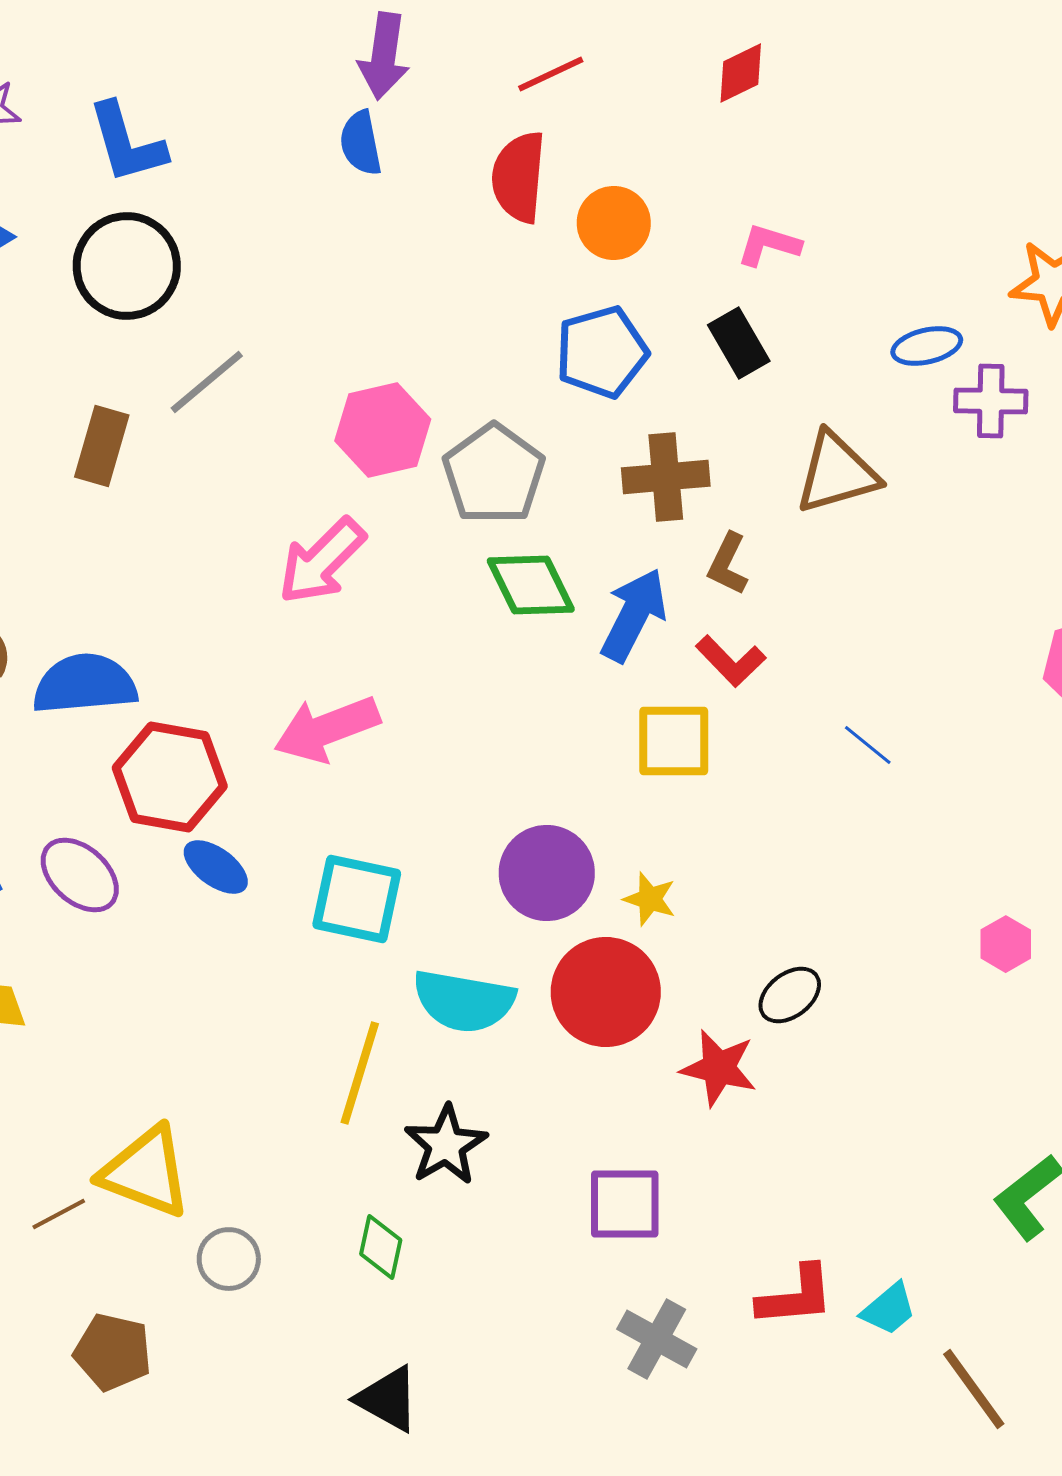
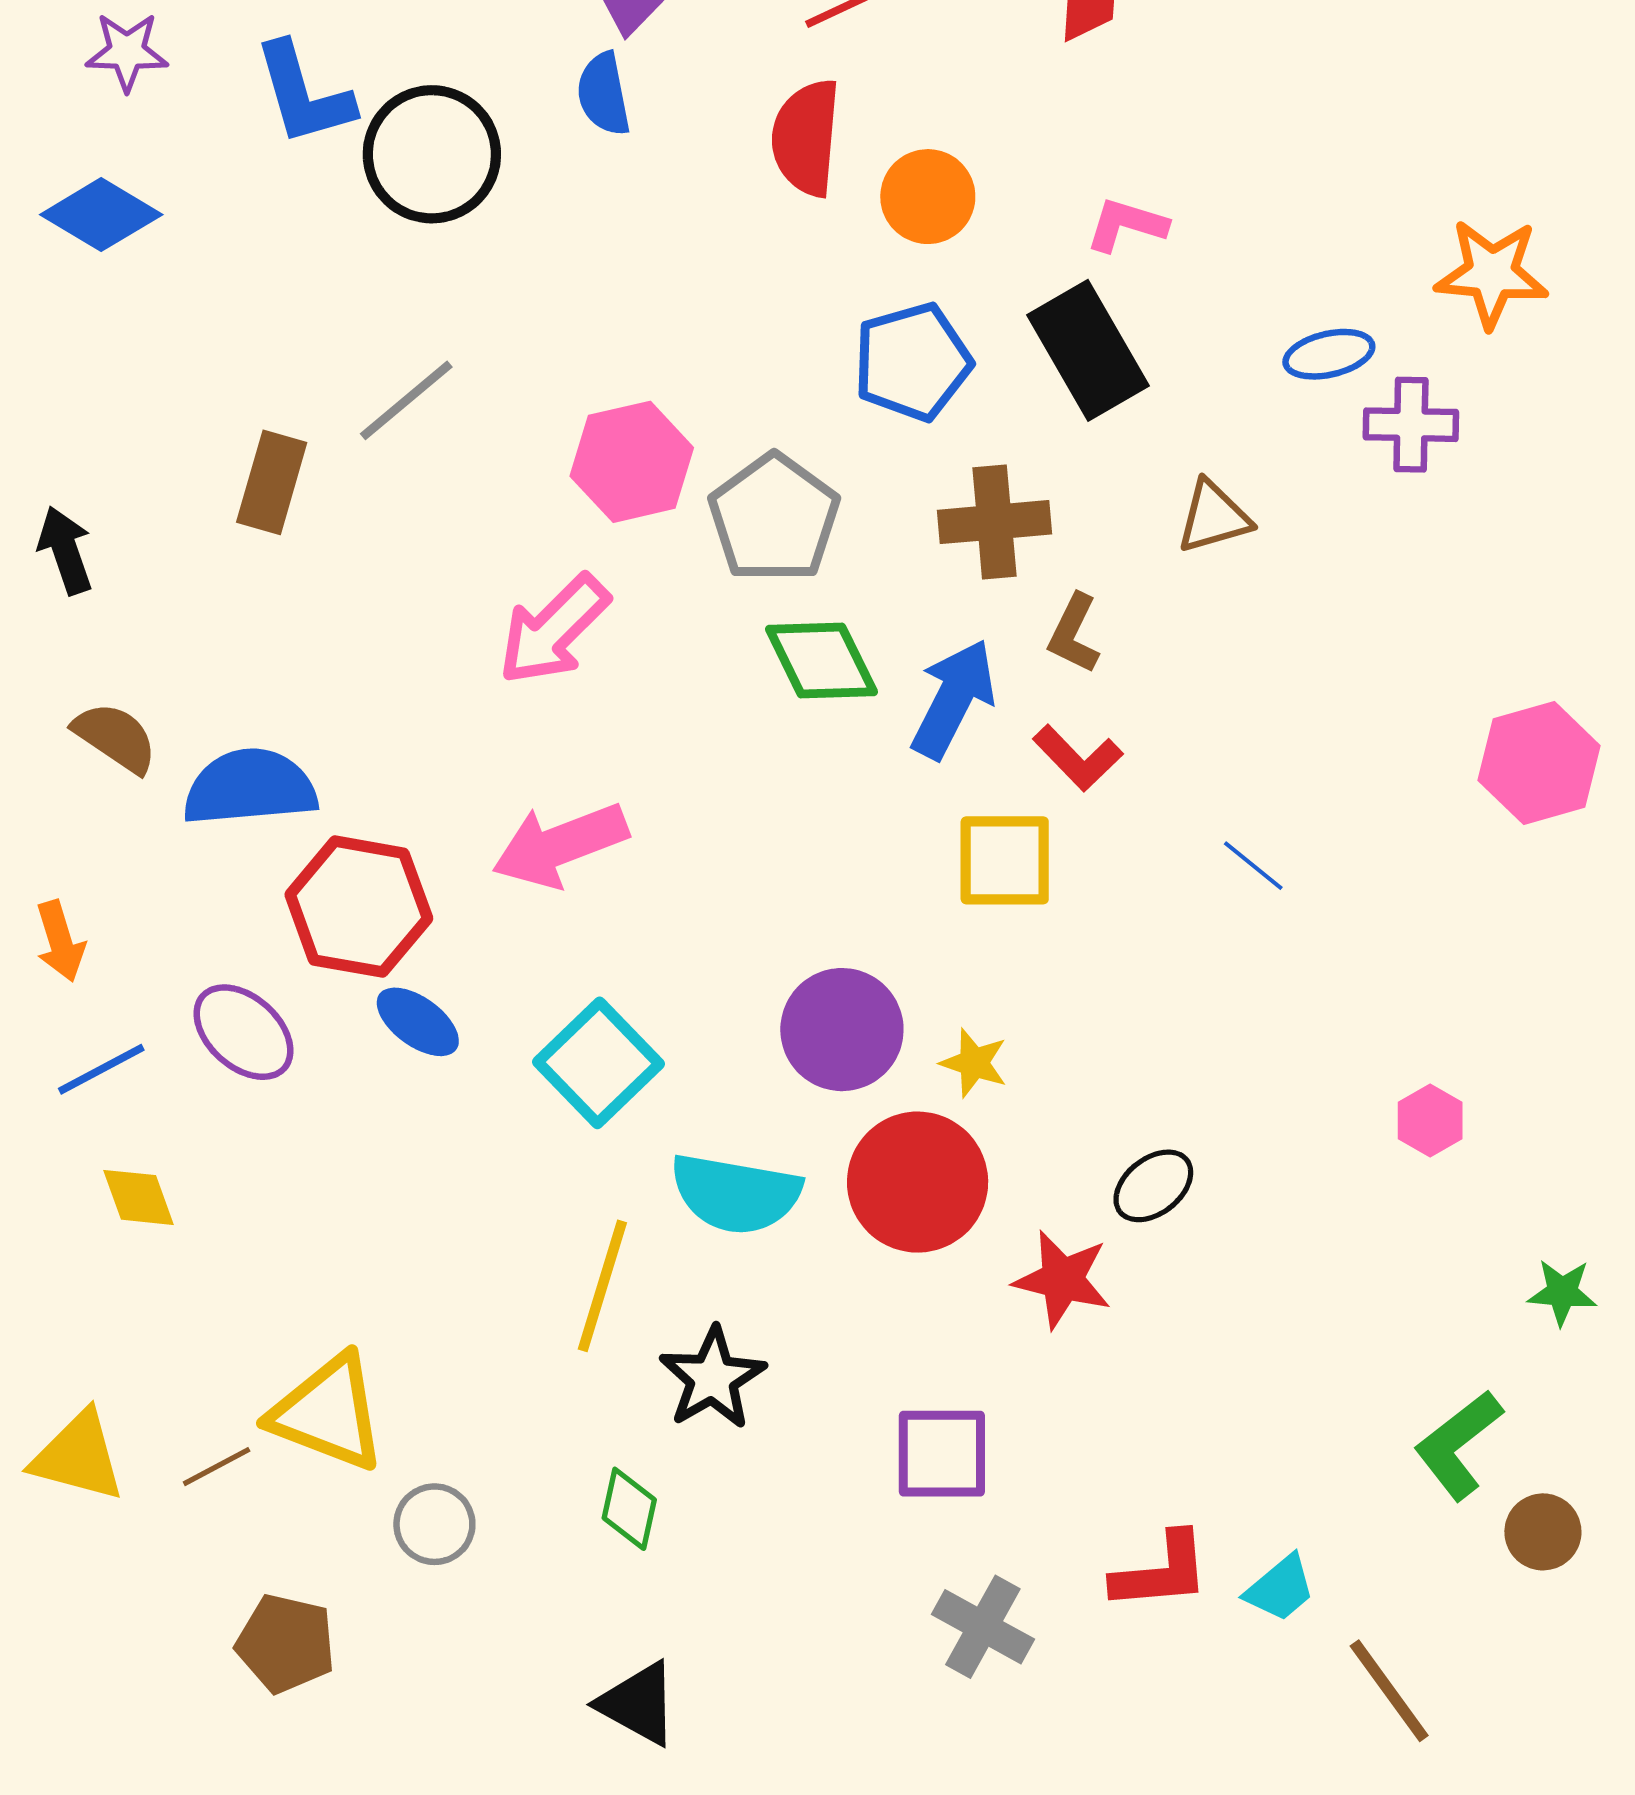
black circle: (127, 266) -> (432, 154), moved
black rectangle: (739, 343) -> (1088, 350), size x1.5
brown triangle: (837, 473) -> (1214, 517), size x0.7
cyan square: (357, 899) -> (598, 1063), turned 34

